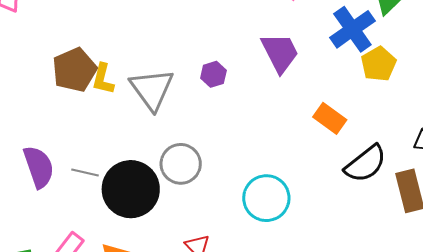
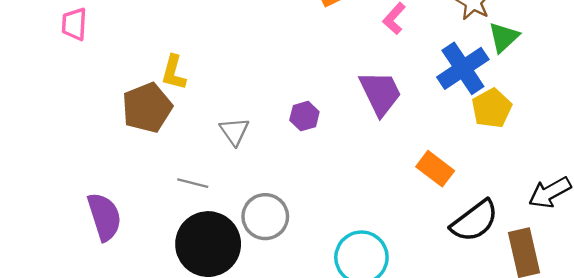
yellow L-shape: (103, 79) -> (174, 73), moved
gray triangle: (152, 89) -> (234, 131), size x0.6
gray line: (85, 172) -> (193, 183), moved

